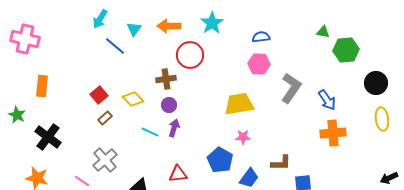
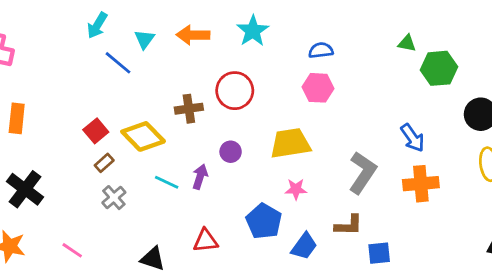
red circle: (190, 55) -> (235, 91), moved
gray L-shape: (291, 88) -> (363, 173), moved
yellow diamond: (133, 99) -> (143, 136), size x1.4
purple circle: (169, 105) -> (231, 152), moved
gray cross: (105, 160) -> (114, 198), moved, size x0.7

